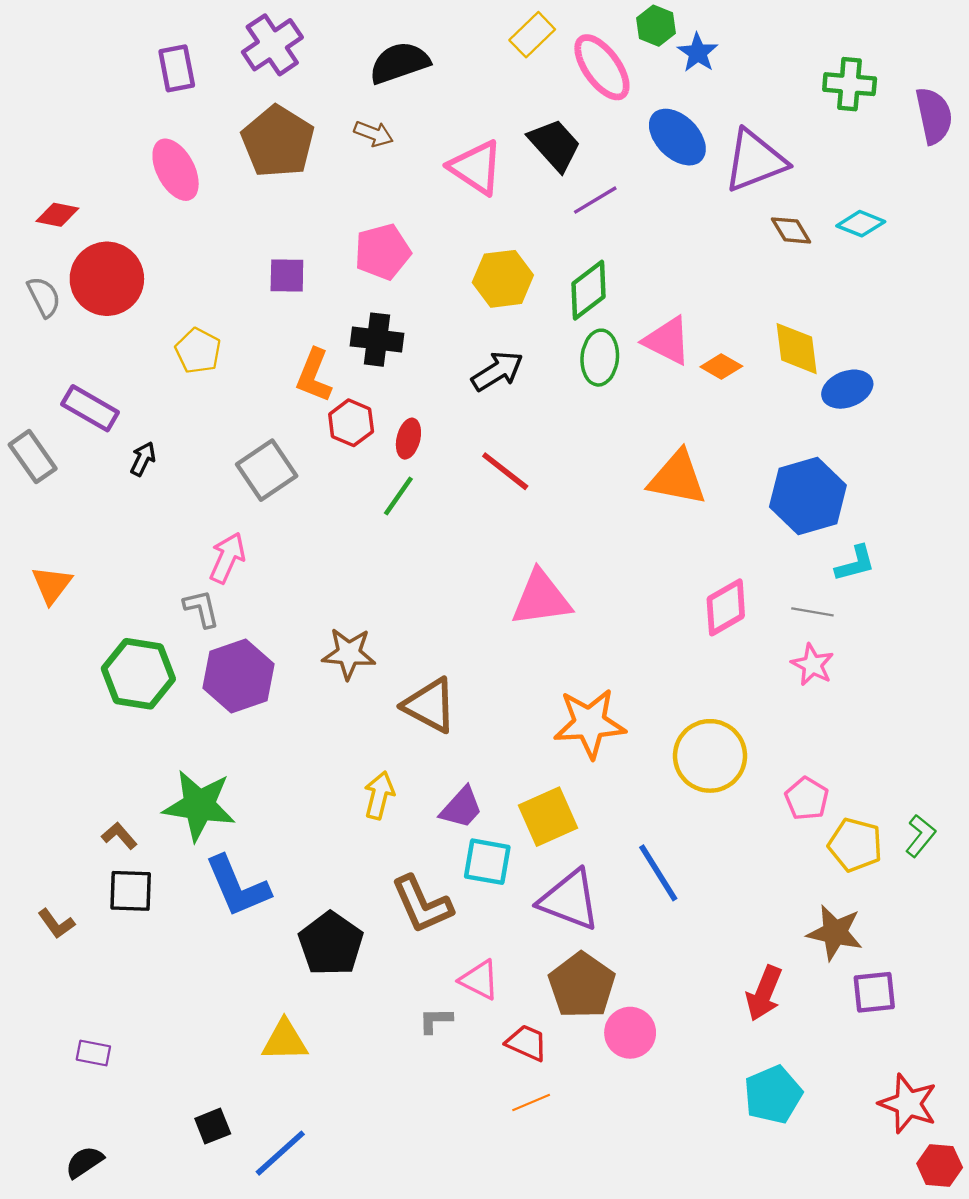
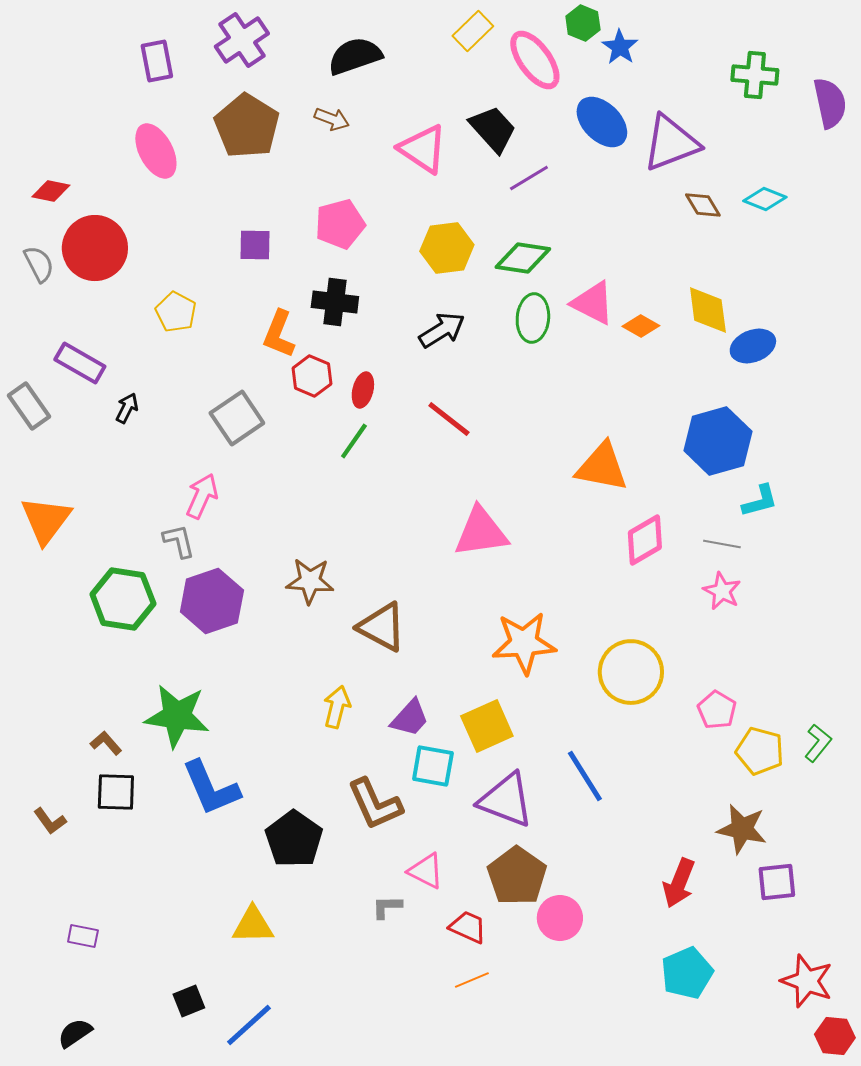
green diamond: (588, 290) -> (523, 258), turned 46
orange triangle: (677, 478) -> (602, 467), moved
orange triangle: (52, 585) -> (46, 520), size x1.4

